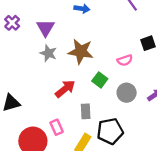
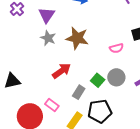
green square: (100, 80) -> (98, 80), moved
gray rectangle: (86, 111) -> (79, 92), turned 32
pink rectangle: (57, 127) -> (52, 105), turned -32

